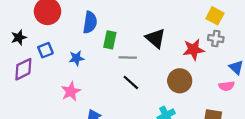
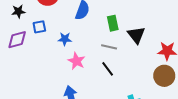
green rectangle: (110, 40) -> (113, 23), moved, turned -35
brown circle: (180, 81) -> (164, 76), moved
pink star: (71, 91) -> (76, 61), moved, turned -30

